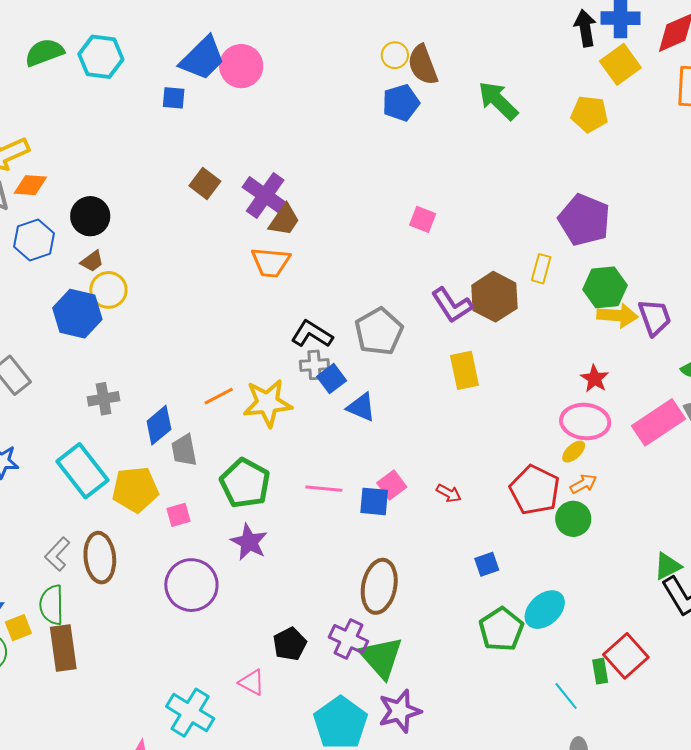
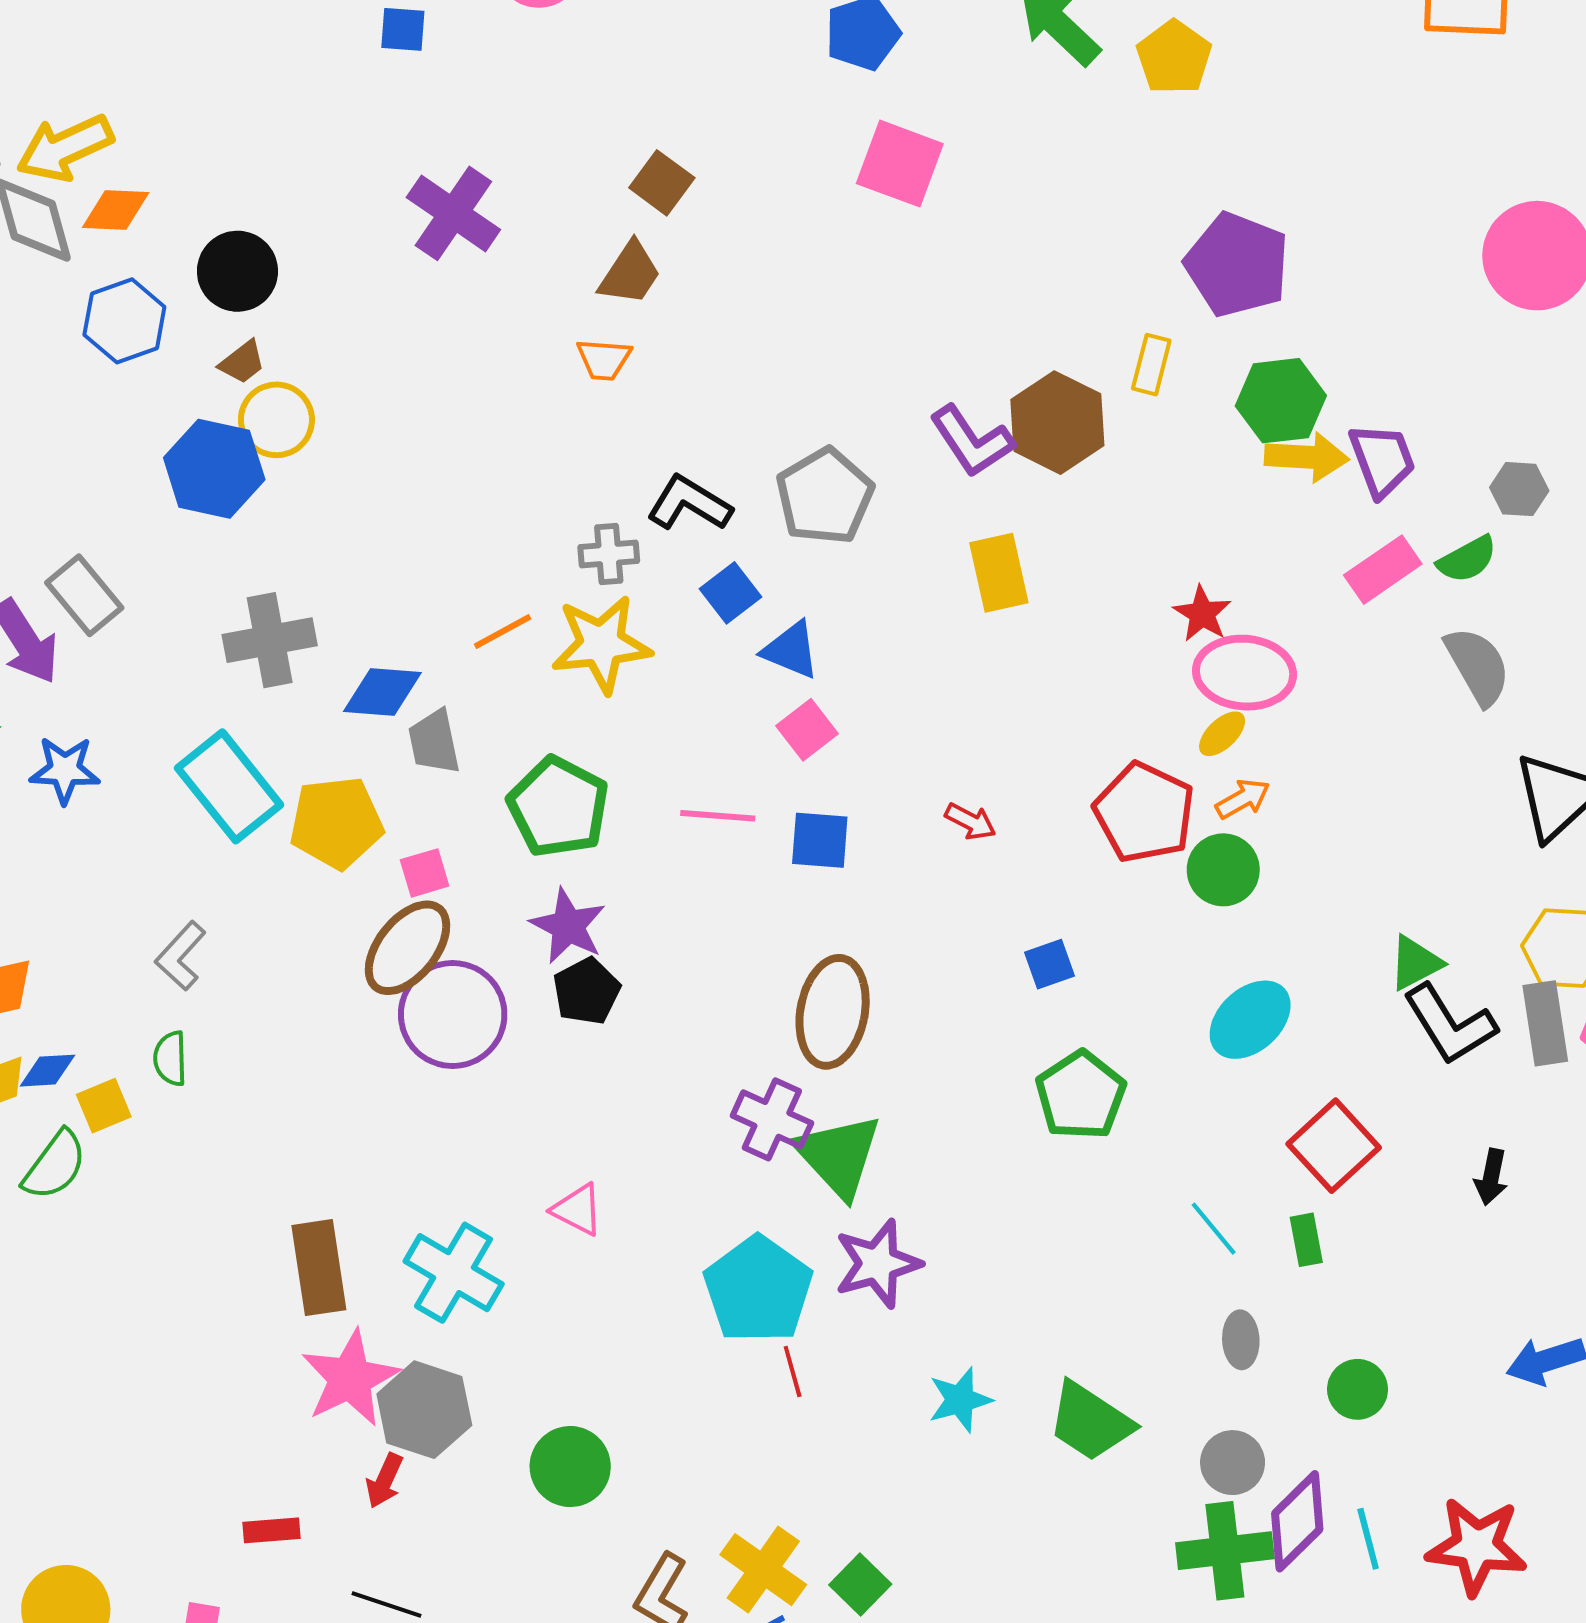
yellow pentagon: (589, 114) -> (1174, 57), moved, turned 30
brown square: (205, 183) -> (662, 183), moved
purple cross: (265, 195) -> (453, 213), moved
pink square: (423, 219) -> (900, 164), moved, size x1.6
orange trapezoid: (271, 262) -> (604, 359), size x0.7
gray cross: (314, 365) -> (609, 554), moved
red star: (595, 379) -> (1202, 614), moved
gray cross: (104, 399) -> (270, 640), size x1.4
pink rectangle: (658, 422) -> (1383, 570), moved, size x0.7
blue diamond: (159, 425) -> (382, 692), turned 45
pink square: (392, 485) -> (807, 730), moved
brown ellipse: (100, 558) -> (407, 948), moved, turned 45
green semicircle: (52, 605) -> (170, 1058), size x0.7
cyan ellipse: (545, 610) -> (1250, 1020), moved
black pentagon: (290, 644) -> (587, 991), moved
brown rectangle: (63, 648) -> (319, 1268), moved
green rectangle: (600, 671) -> (1306, 1240), moved

